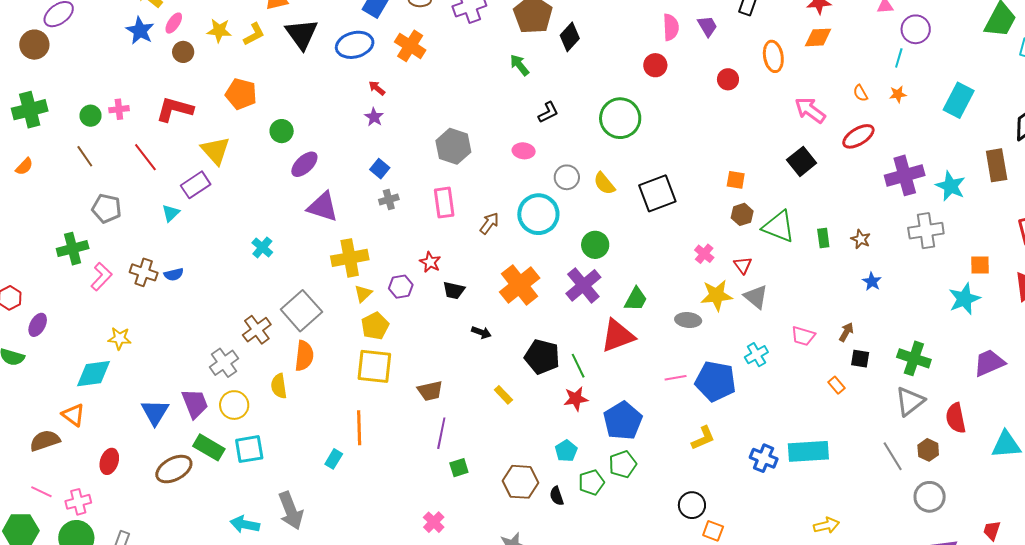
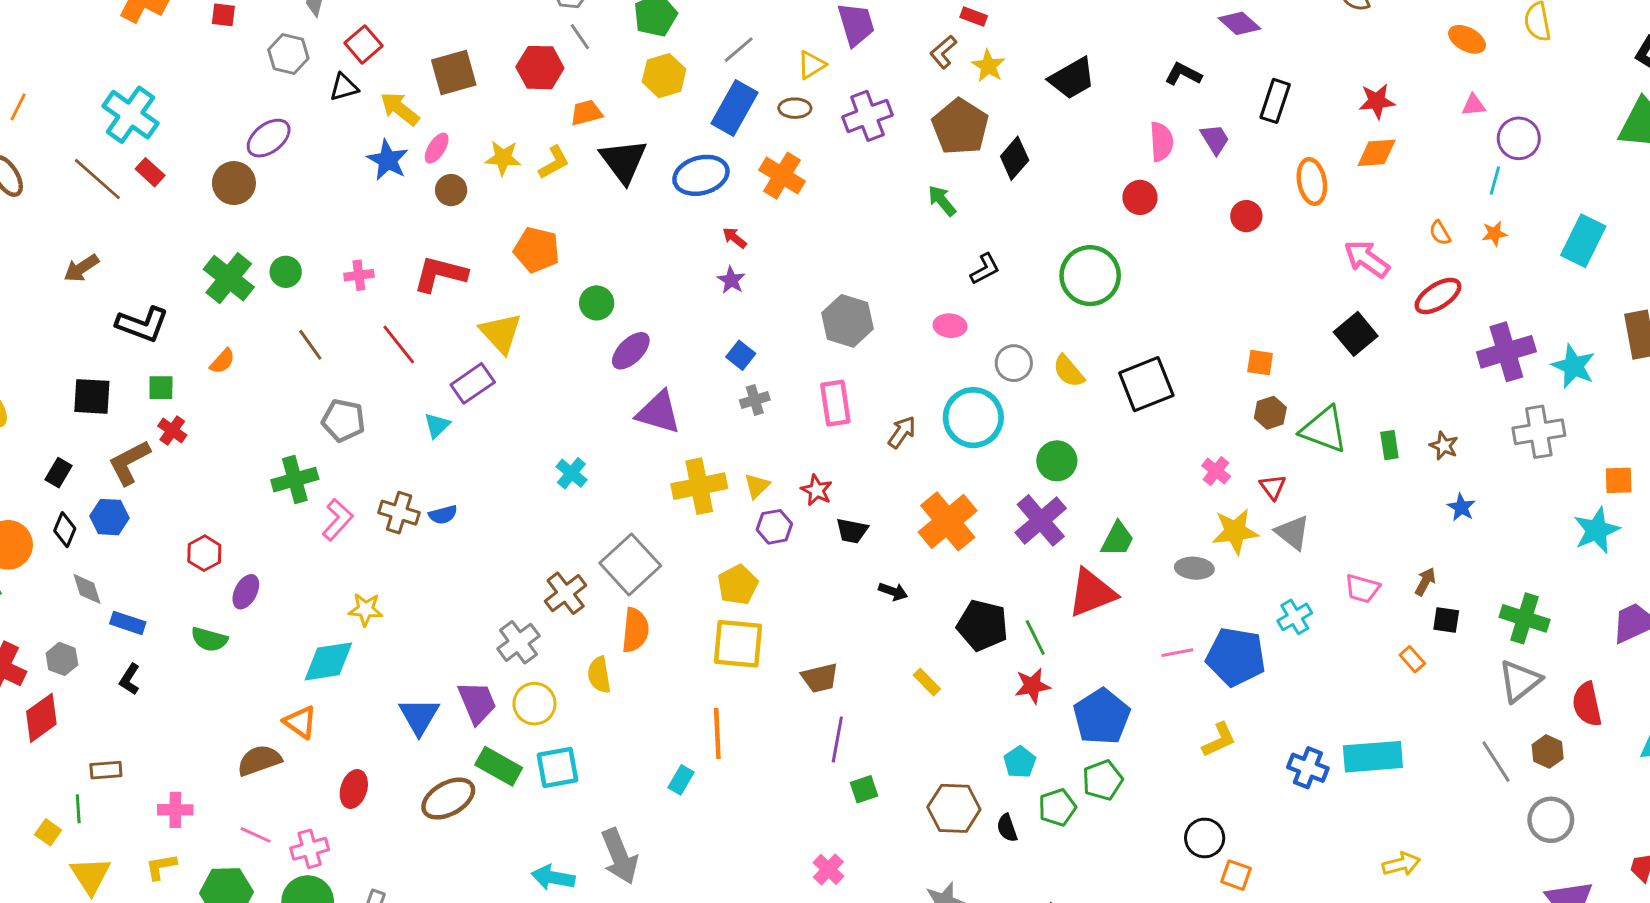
green cross: (30, 110) -> (229, 278), turned -36
green circle: (90, 116) -> (286, 272), moved
yellow triangle: (363, 294) -> (757, 486), moved

